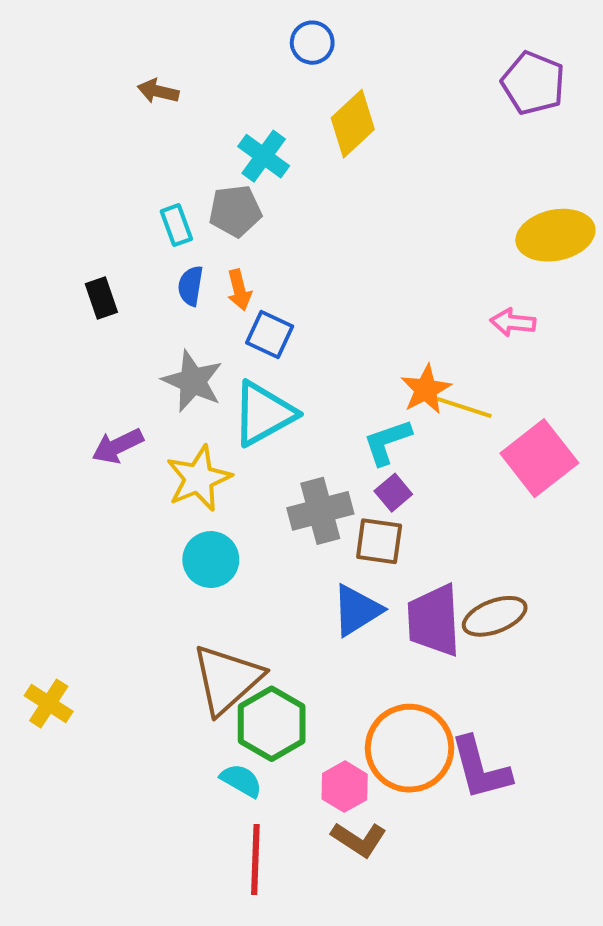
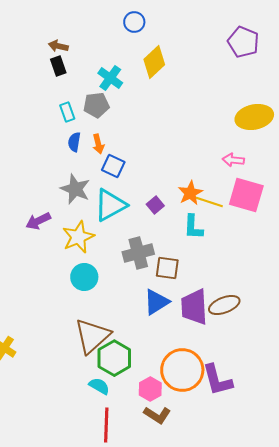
black rectangle: (101, 298) -> (58, 66), moved
cyan L-shape: (387, 442) -> (193, 227), moved, turned -68
pink square: (539, 458) -> (246, 195), moved, turned -36
purple square: (393, 493) -> (155, 205), moved

